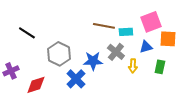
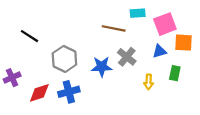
cyan rectangle: (126, 32) -> (138, 13), moved
yellow arrow: (133, 66) -> (149, 82), moved
blue cross: (76, 79) -> (69, 92), moved, turned 30

